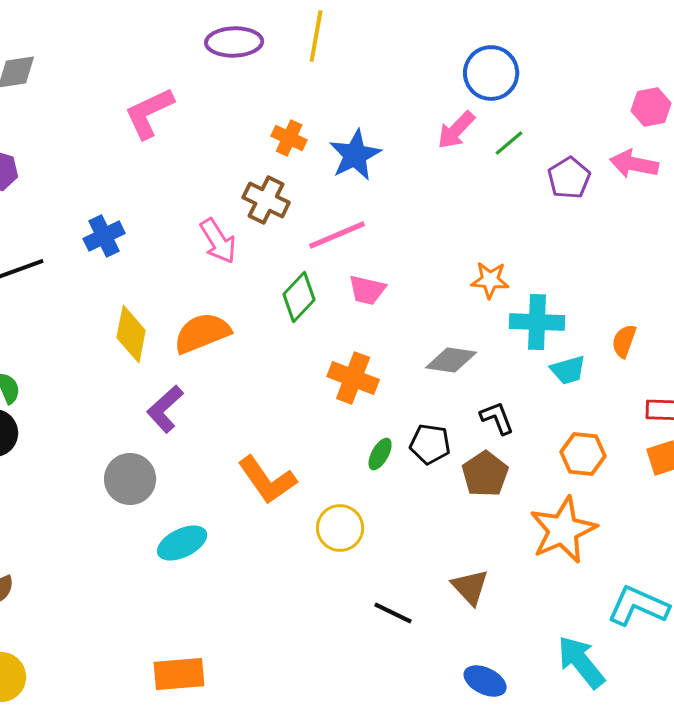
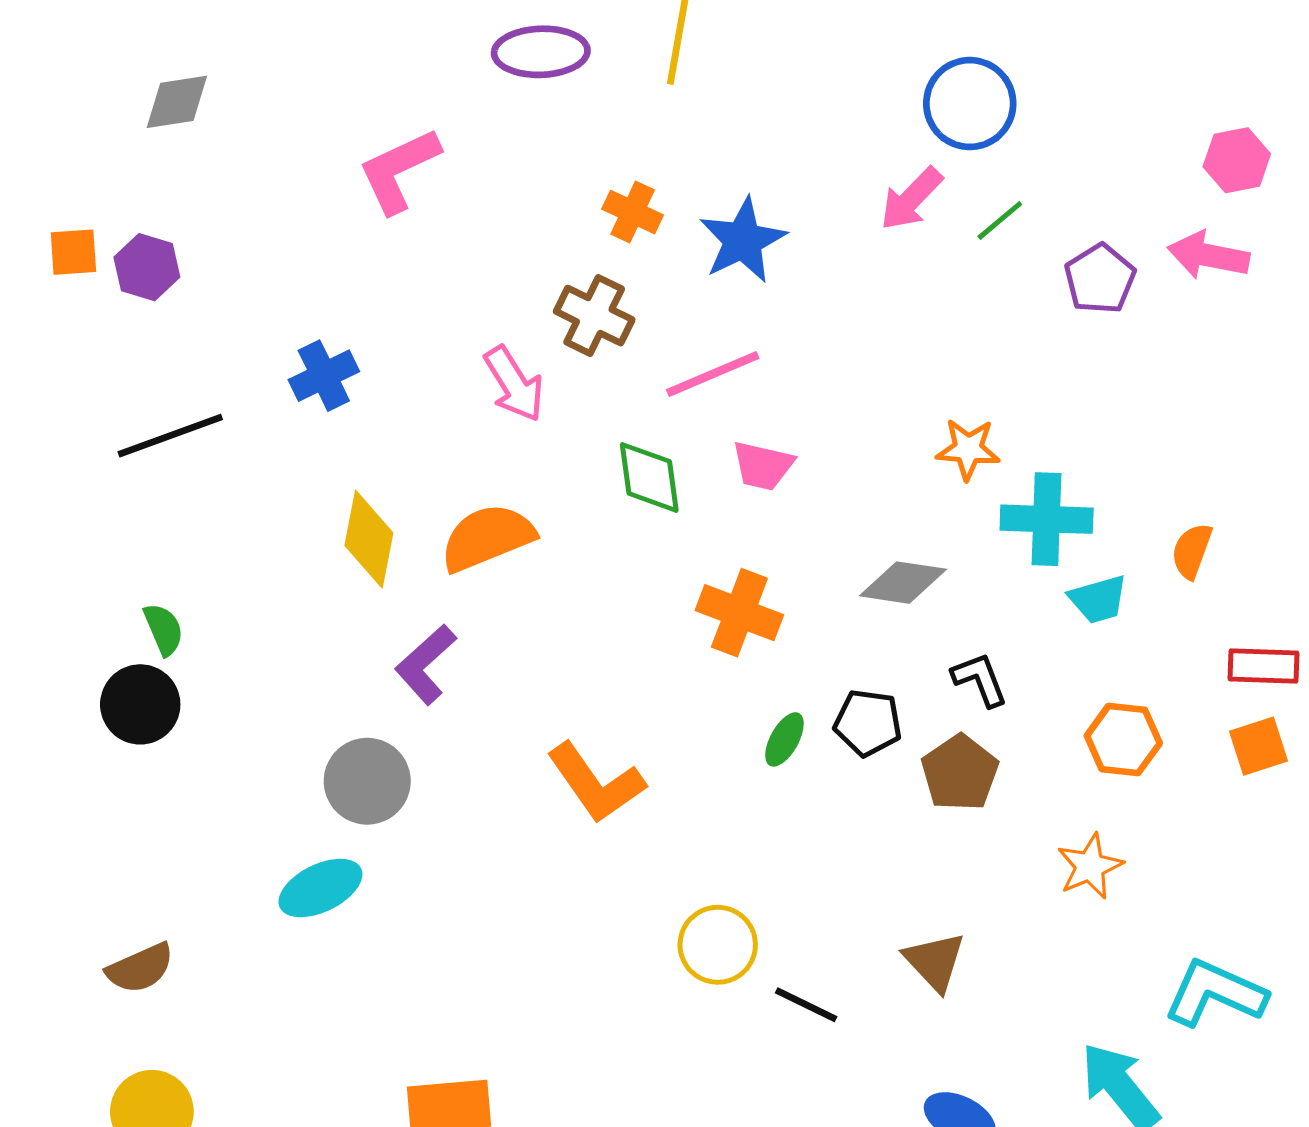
green diamond: (299, 297) -> (649, 477), turned -51
yellow circle: (340, 528) -> (718, 945), moved
orange star: (563, 530) -> (1090, 866), size x0.6
cyan ellipse: (182, 543) -> (320, 888), moved

